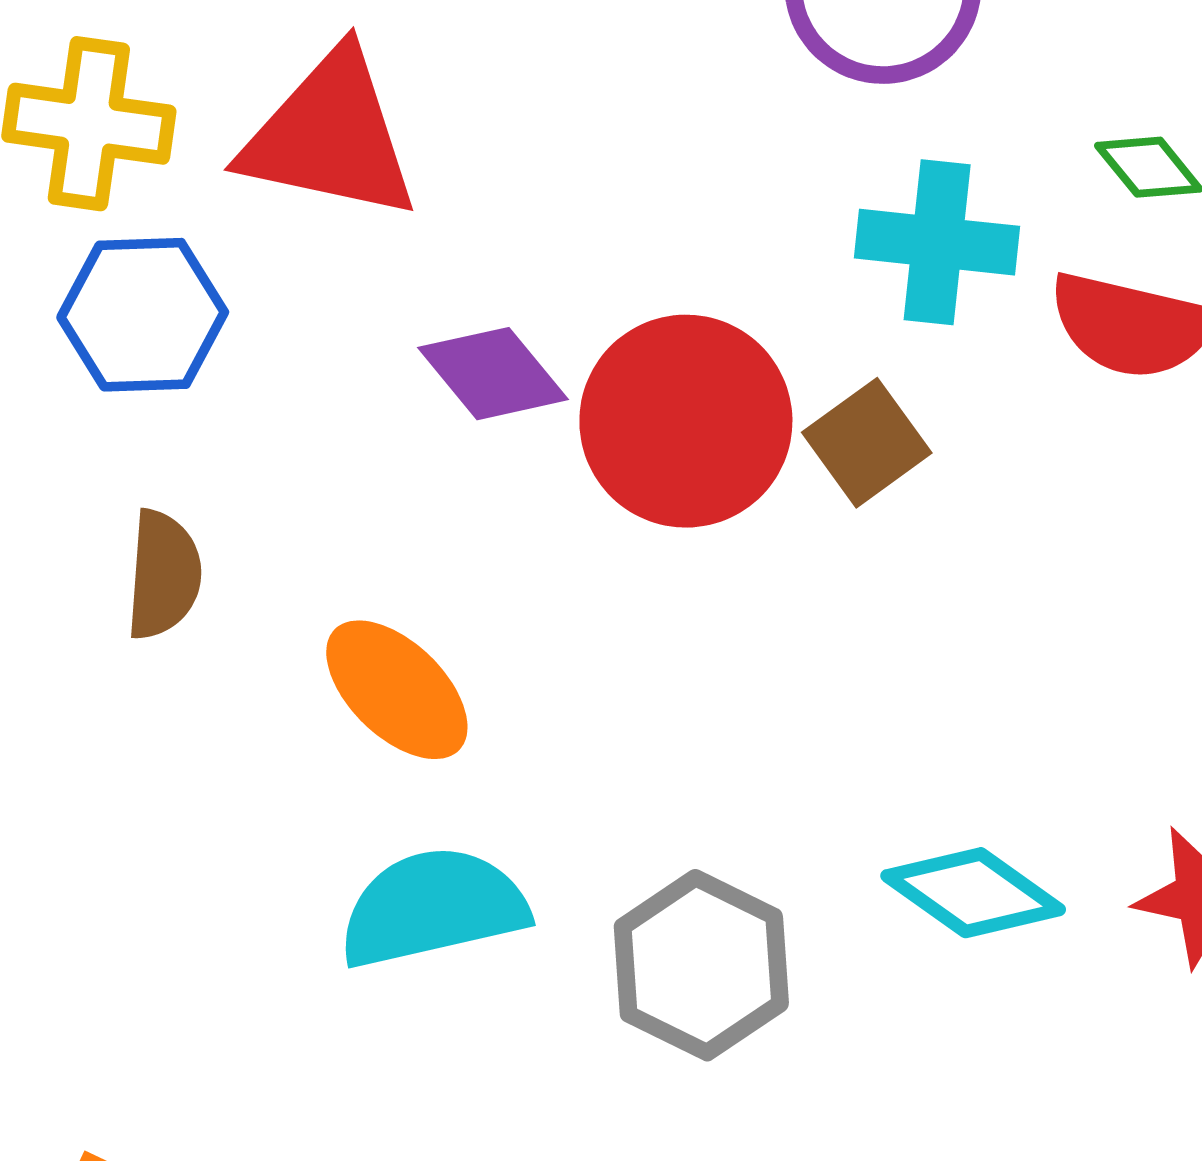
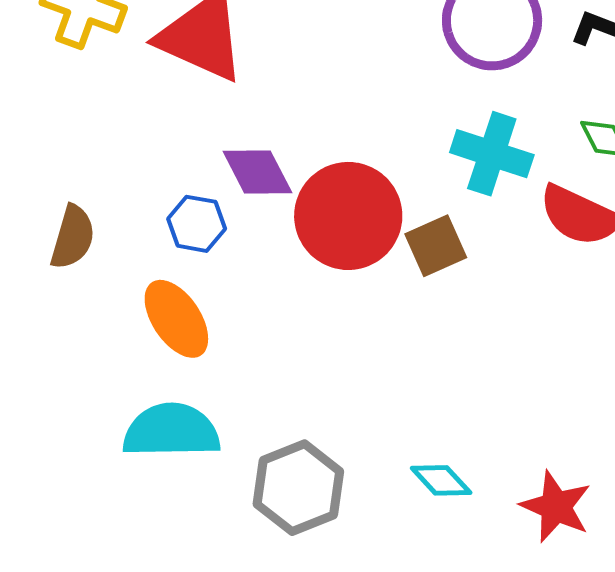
blue hexagon: (143, 315) -> (197, 224), moved, size x0.7
cyan diamond: (973, 893) -> (441, 480), size x0.7

